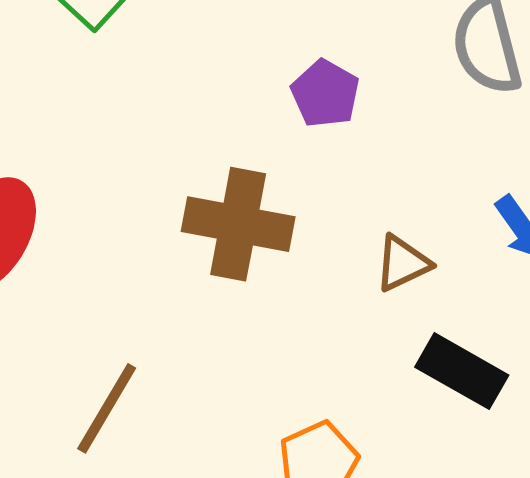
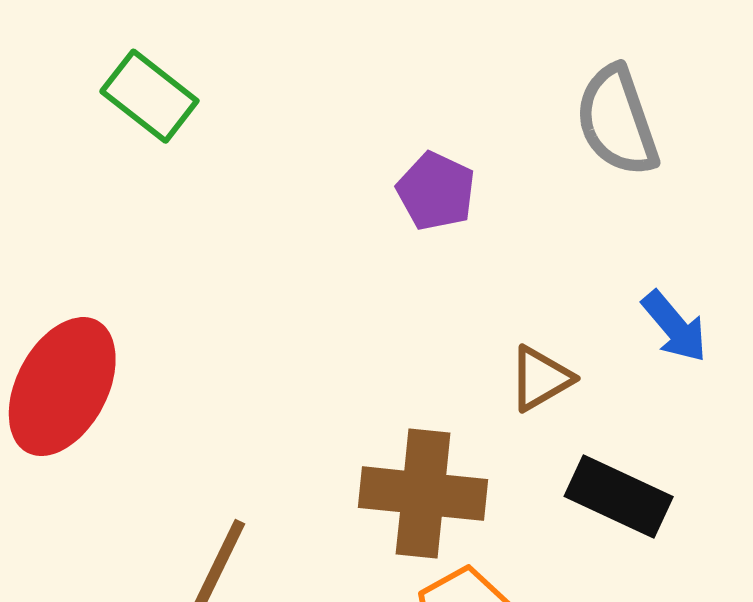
brown cross: (238, 224) -> (423, 494), moved

